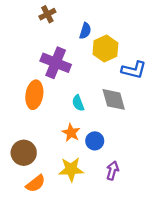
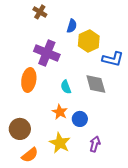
brown cross: (47, 14) -> (40, 12), turned -32
yellow star: (71, 169) -> (60, 143), turned 30

